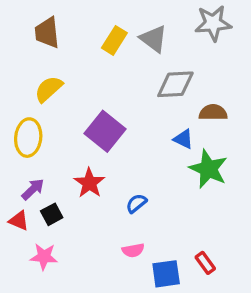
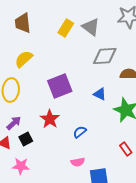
purple square: (105, 131) -> (60, 86), turned 30
blue triangle: (183, 139) -> (100, 94), moved
red rectangle: (205, 263) -> (126, 149), moved

